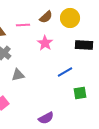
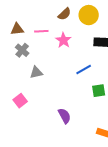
pink line: (23, 25) -> (41, 31), moved
purple semicircle: (46, 118) -> (64, 116), turned -91

